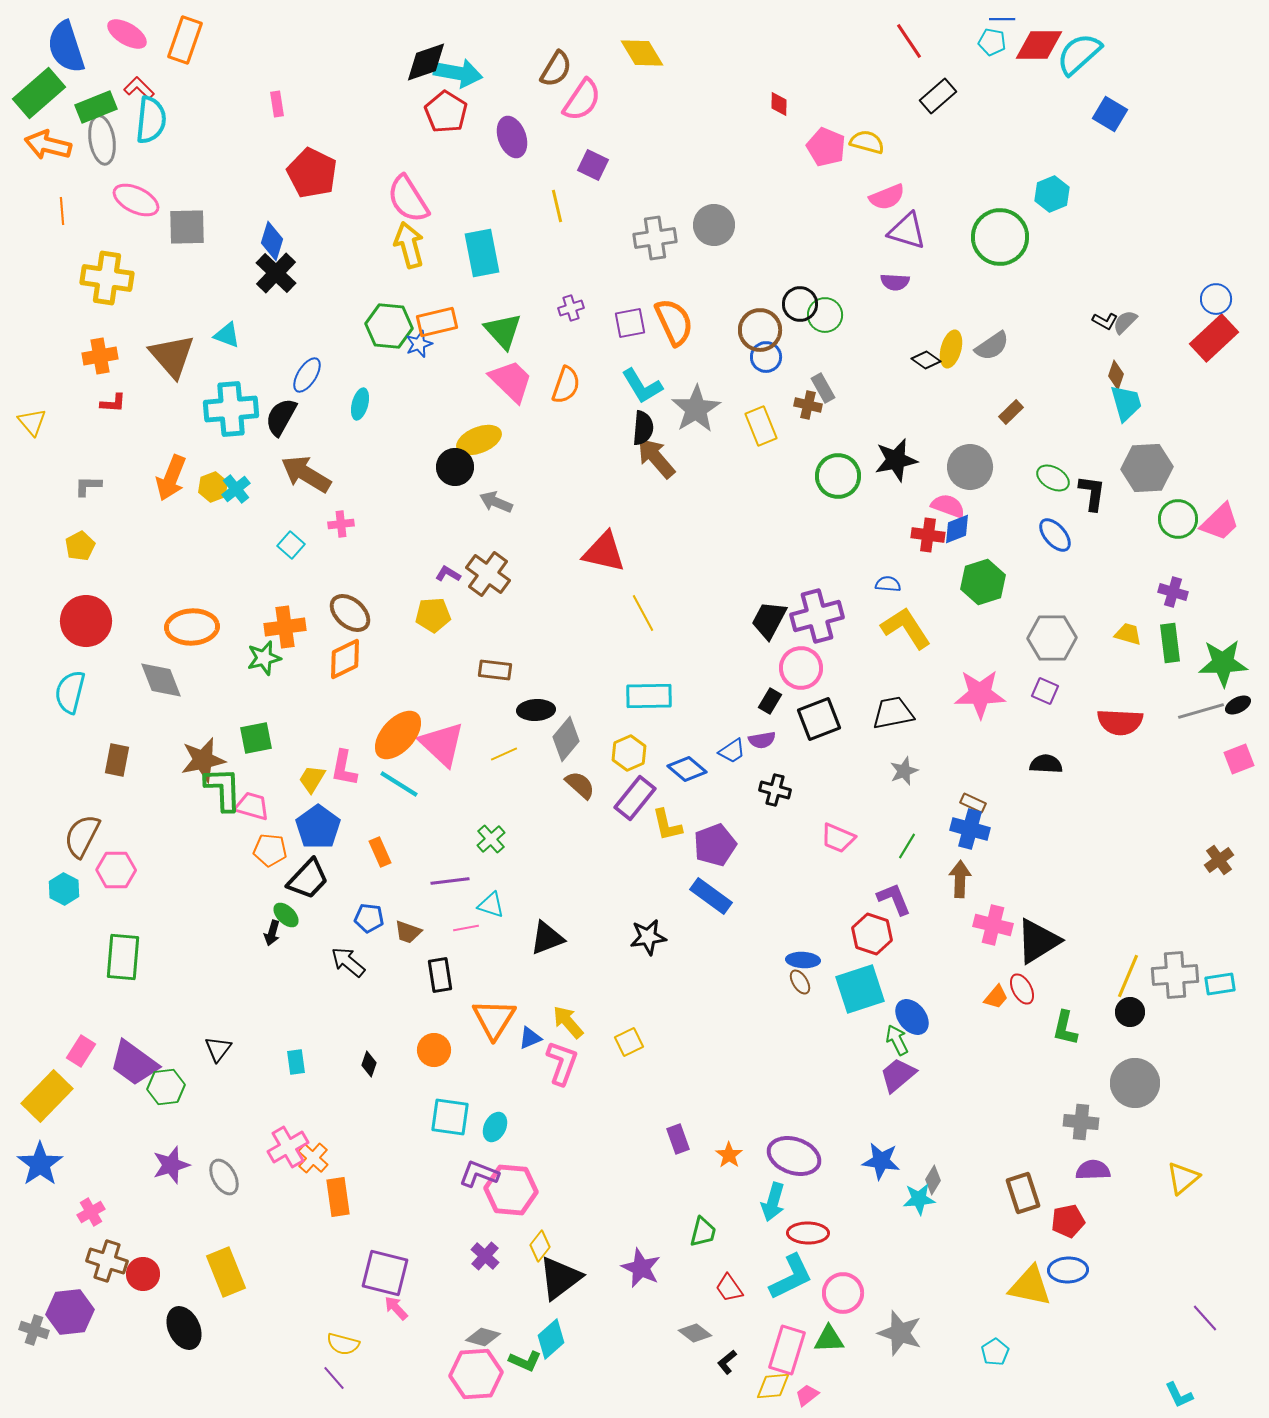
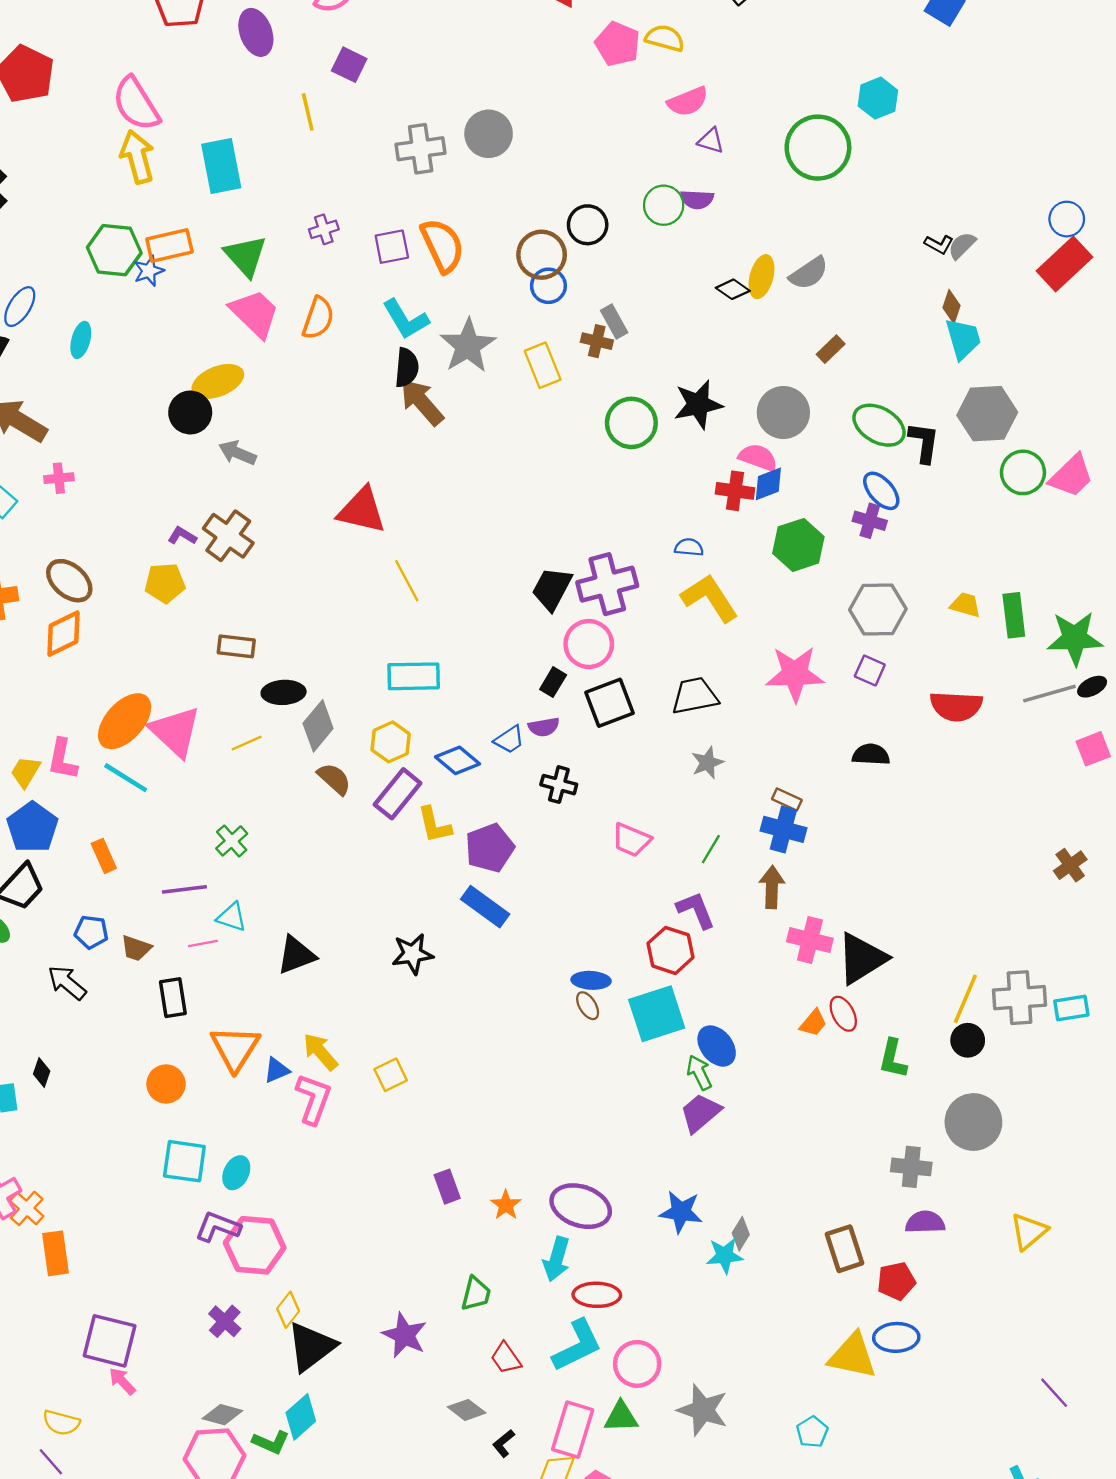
purple triangle: (907, 231) -> (711, 141), size x0.6
green circle: (825, 315) -> (664, 205), moved
green ellipse: (1053, 478) -> (879, 425), size x1.4
purple cross: (1173, 592) -> (870, 521), moved
black diamond: (369, 1064) -> (42, 1072), moved

